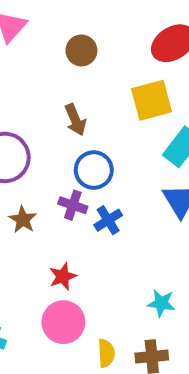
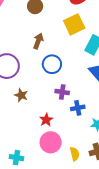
brown arrow: (75, 120) -> (38, 41), turned -126
purple cross: (73, 205) -> (62, 92), moved
blue cross: (108, 220) -> (78, 108), moved, turned 32

